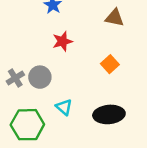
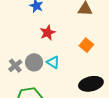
cyan triangle: (64, 107) -> (53, 62), moved

